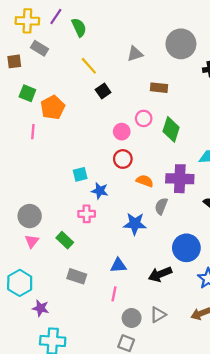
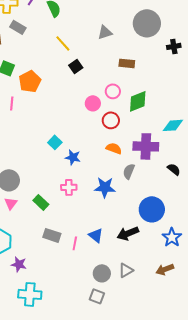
green diamond: (171, 129) -> (138, 101), turned 50
red circle: (123, 159) -> (111, 120), moved
cyan square: (80, 174) -> (55, 142), turned -32
pink cross: (87, 214) -> (69, 187), moved
blue triangle: (118, 265) -> (96, 235), moved, turned 42
pink line: (114, 294) -> (75, 243), moved

